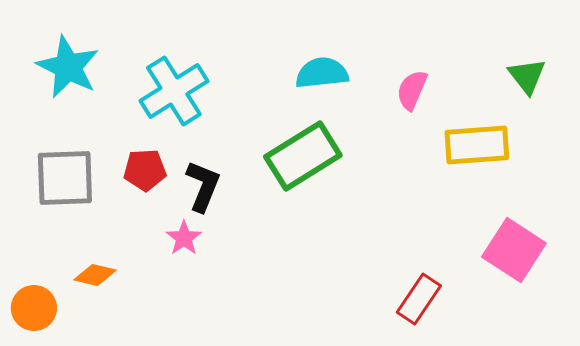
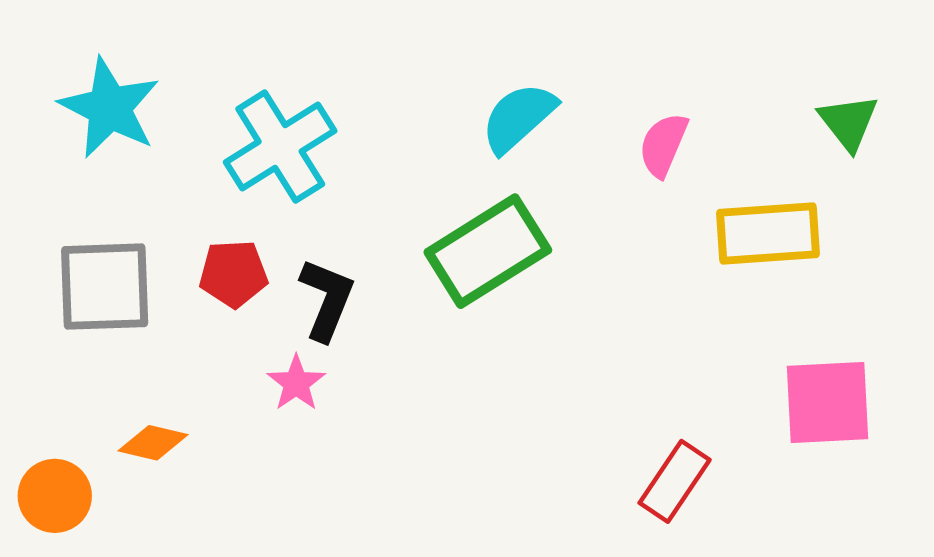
cyan semicircle: (322, 73) -> (518, 118), turned -36
pink square: (514, 250) -> (828, 402), turned -36

